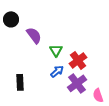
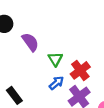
black rectangle: (20, 82) -> (14, 95), turned -35

